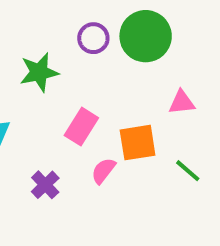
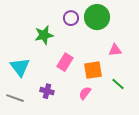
pink semicircle: (103, 171) -> (85, 93), moved
purple cross: (45, 185) -> (47, 91), turned -32

